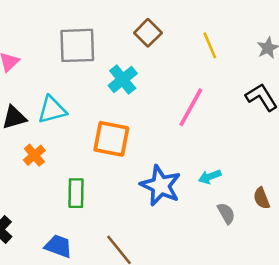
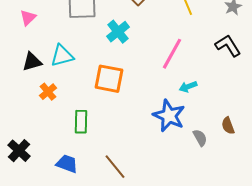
cyan arrow: (210, 177) -> (188, 87), moved
blue star: (161, 186) -> (169, 116), moved

